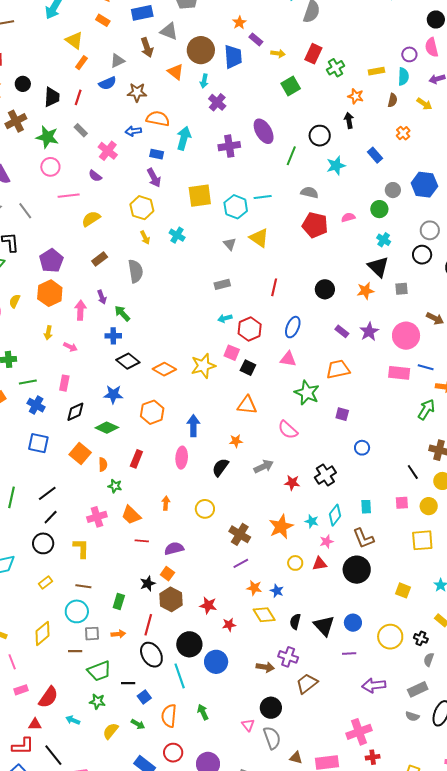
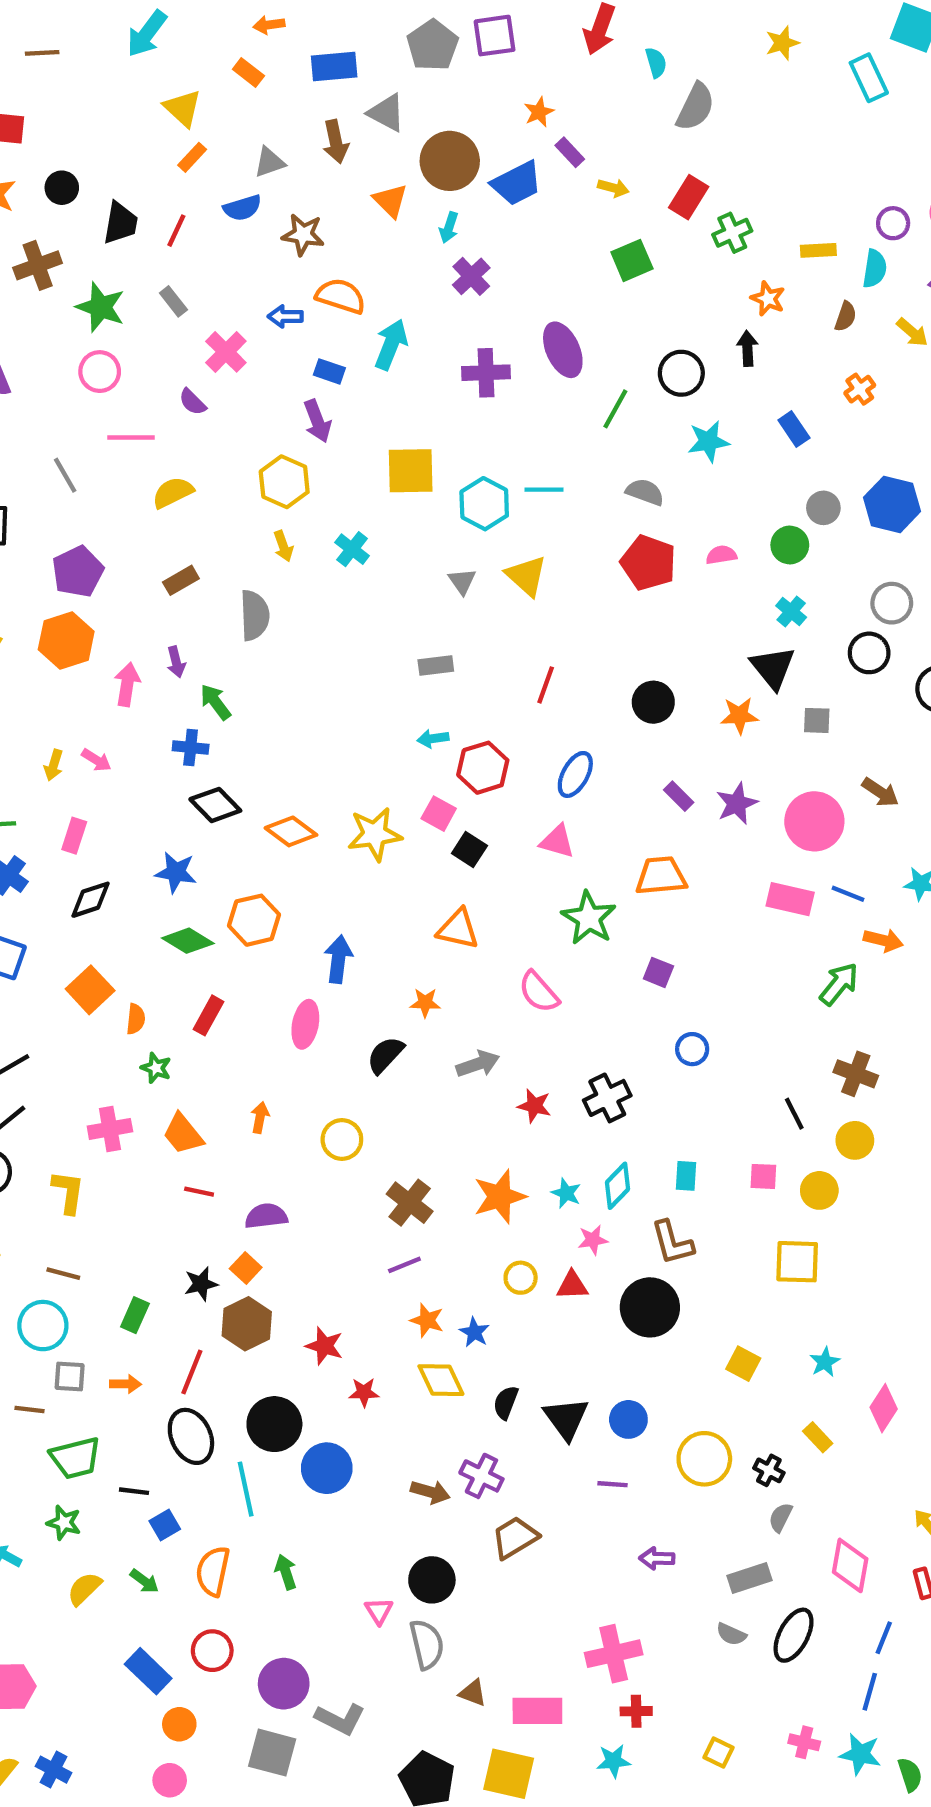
blue trapezoid: (233, 57) -> (517, 183), turned 60
gray line: (25, 211) -> (65, 475), moved
yellow arrow: (48, 333) -> (54, 765), moved
green diamond: (107, 428) -> (188, 941), moved
purple arrow: (374, 685) -> (657, 1558), size x0.7

